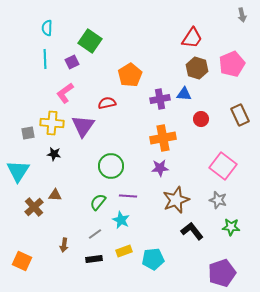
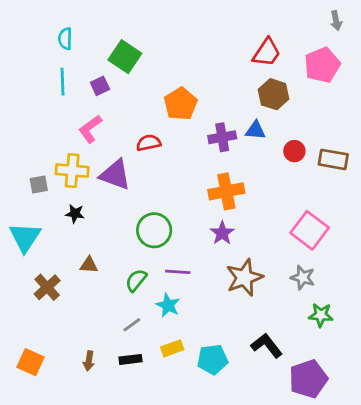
pink pentagon: (232, 64) -> (322, 65), moved
brown rectangle: (240, 115) -> (333, 159), turned -55
red circle: (201, 119) -> (294, 151), moved
purple triangle: (83, 126) -> (115, 175), turned -45
purple star: (160, 168) -> (222, 233), turned -30
brown triangle: (55, 195) -> (89, 265), moved
black L-shape: (192, 231) -> (267, 346), moved
brown arrow: (64, 245) -> (89, 361), moved

